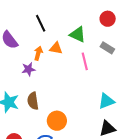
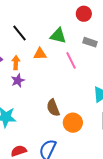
orange arrow: (38, 53) -> (16, 63), moved
brown semicircle: (33, 101) -> (53, 108), moved
orange circle: (57, 121) -> (73, 123), moved

